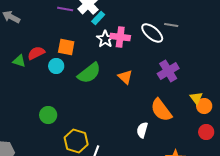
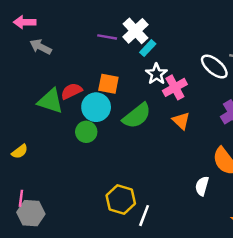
pink cross: (120, 37) -> (175, 87), moved, turned -36
green triangle: (19, 61) -> (51, 101), size x1.6
cyan circle: (56, 66) -> (96, 107), size x1.5
green circle: (48, 115) -> (86, 132), moved

